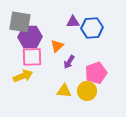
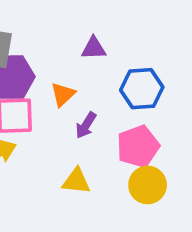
blue hexagon: (92, 28) -> (142, 89), moved
yellow circle: (87, 91) -> (148, 185), moved

